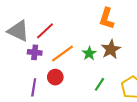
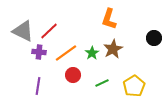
red circle: (55, 77) -> (73, 75), moved
green line: (99, 84) -> (102, 83), turned 32

